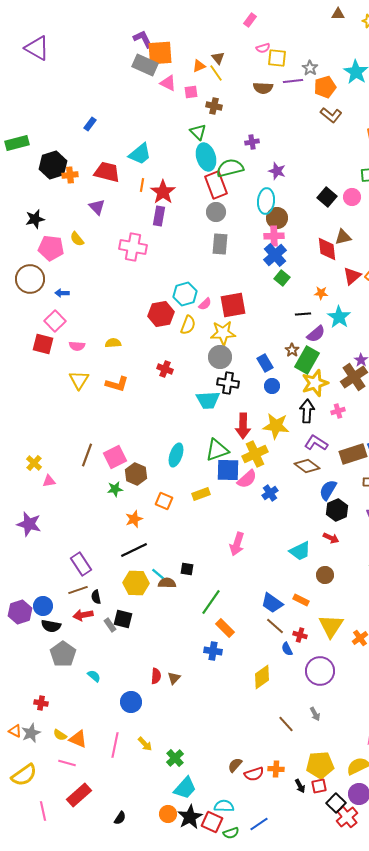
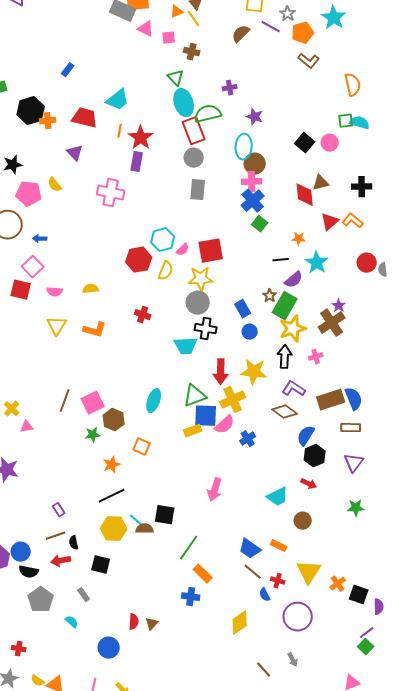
purple line: (293, 81) -> (271, 27), turned 36
brown semicircle: (263, 88) -> (241, 34), turned 132
yellow rectangle: (201, 494) -> (193, 431), moved
purple rectangle: (81, 564) -> (59, 510), size x0.6
black square: (187, 569) -> (165, 515), size x1.5
gray rectangle: (110, 625) -> (84, 595), moved

